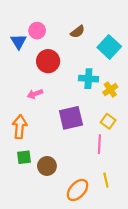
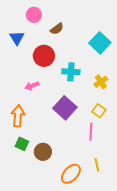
pink circle: (37, 31) -> (34, 15), moved
brown semicircle: (78, 32) -> (57, 29), moved
cyan cross: (88, 79) -> (71, 72), moved
purple square: (71, 118) -> (65, 108), turned -35
green square: (24, 157) -> (22, 144), turned 32

